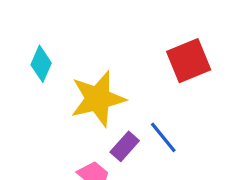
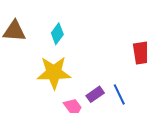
yellow star: (98, 99) -> (54, 73), moved

